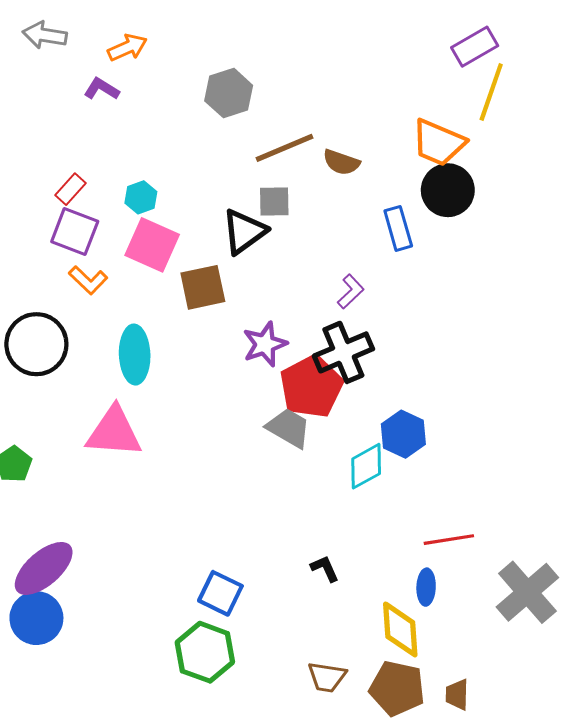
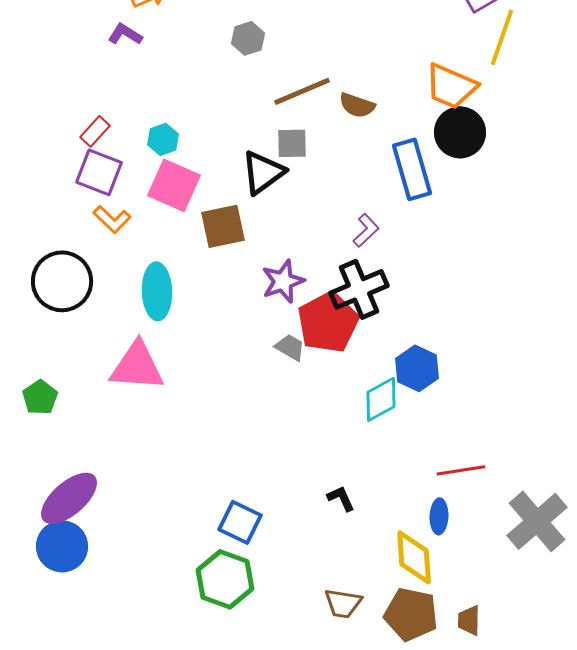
gray hexagon: (229, 93) -> (248, 38), size x0.7
blue rectangle: (398, 228) -> (412, 169), size x1.4
gray trapezoid: (289, 428) -> (290, 347), moved, size x0.7

